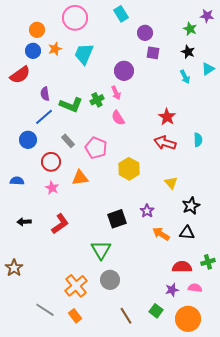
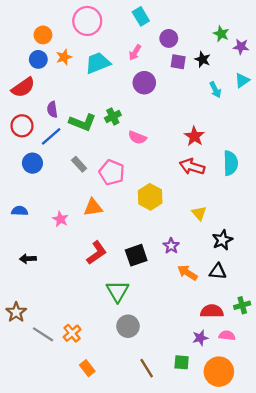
purple star: (207, 16) -> (241, 47), moved
black star: (188, 52) -> (203, 59), moved
cyan trapezoid: (84, 54) -> (98, 63), turned 45
pink arrow: (116, 93) -> (135, 52), moved, turned 56
pink semicircle: (118, 118) -> (137, 137), turned -35
cyan semicircle: (198, 140) -> (231, 163), size x1.5
red circle: (51, 162) -> (22, 126), moved
red L-shape: (60, 224) -> (97, 253), moved
orange cross: (76, 286) -> (72, 333), moved, size x0.7
gray line: (45, 310) -> (43, 334), moved
green square: (156, 311) -> (182, 362), turned -32

